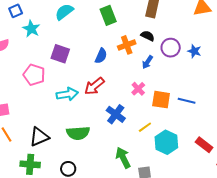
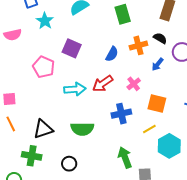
pink cross: (138, 89) -> (134, 84), moved
orange square: (161, 100) -> (157, 104), moved
blue cross: (116, 114) -> (121, 114), turned 36

